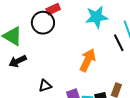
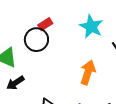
cyan star: (97, 17) -> (91, 26), turned -30

